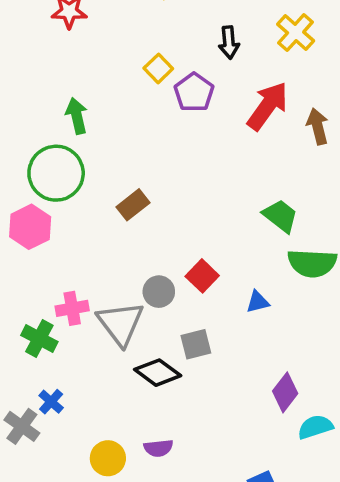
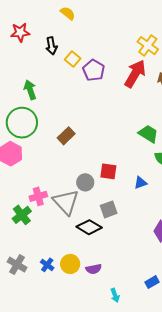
yellow cross: (296, 33) -> (148, 46), moved
black arrow: (229, 42) -> (51, 46), moved
red square: (202, 276) -> (108, 171), turned -30
green cross: (39, 338) -> (22, 215), turned 30
blue cross: (51, 402) -> (47, 265), moved
yellow circle: (108, 458) -> (70, 264), moved

